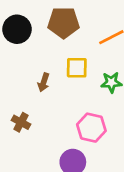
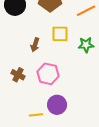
pink hexagon: (91, 128) -> (48, 74), moved

